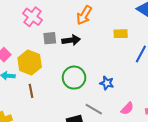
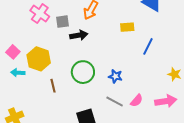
gray square: (50, 38) -> (63, 22), moved
brown line: (31, 91) -> (53, 86), moved
gray line: (94, 109) -> (115, 101), moved

